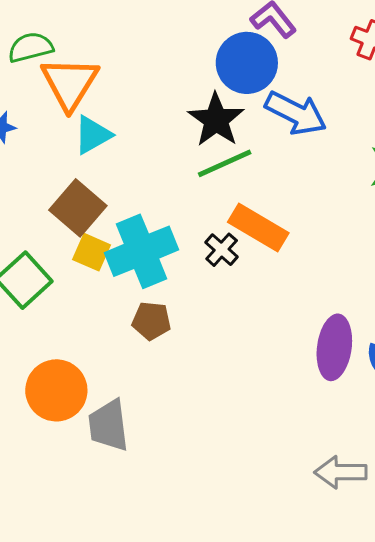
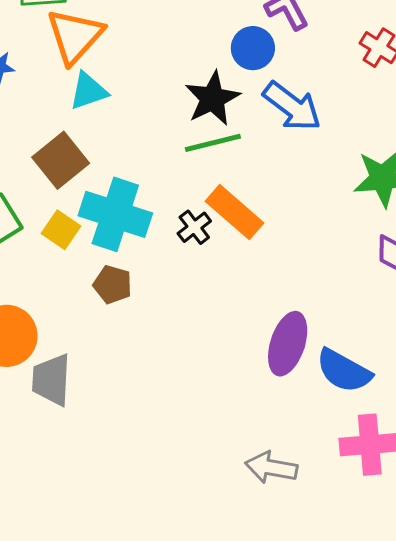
blue circle: (247, 63) -> (253, 48), size x0.7
cyan cross: (141, 251) -> (115, 214), turned 30
yellow square: (91, 252) -> (61, 230), moved

